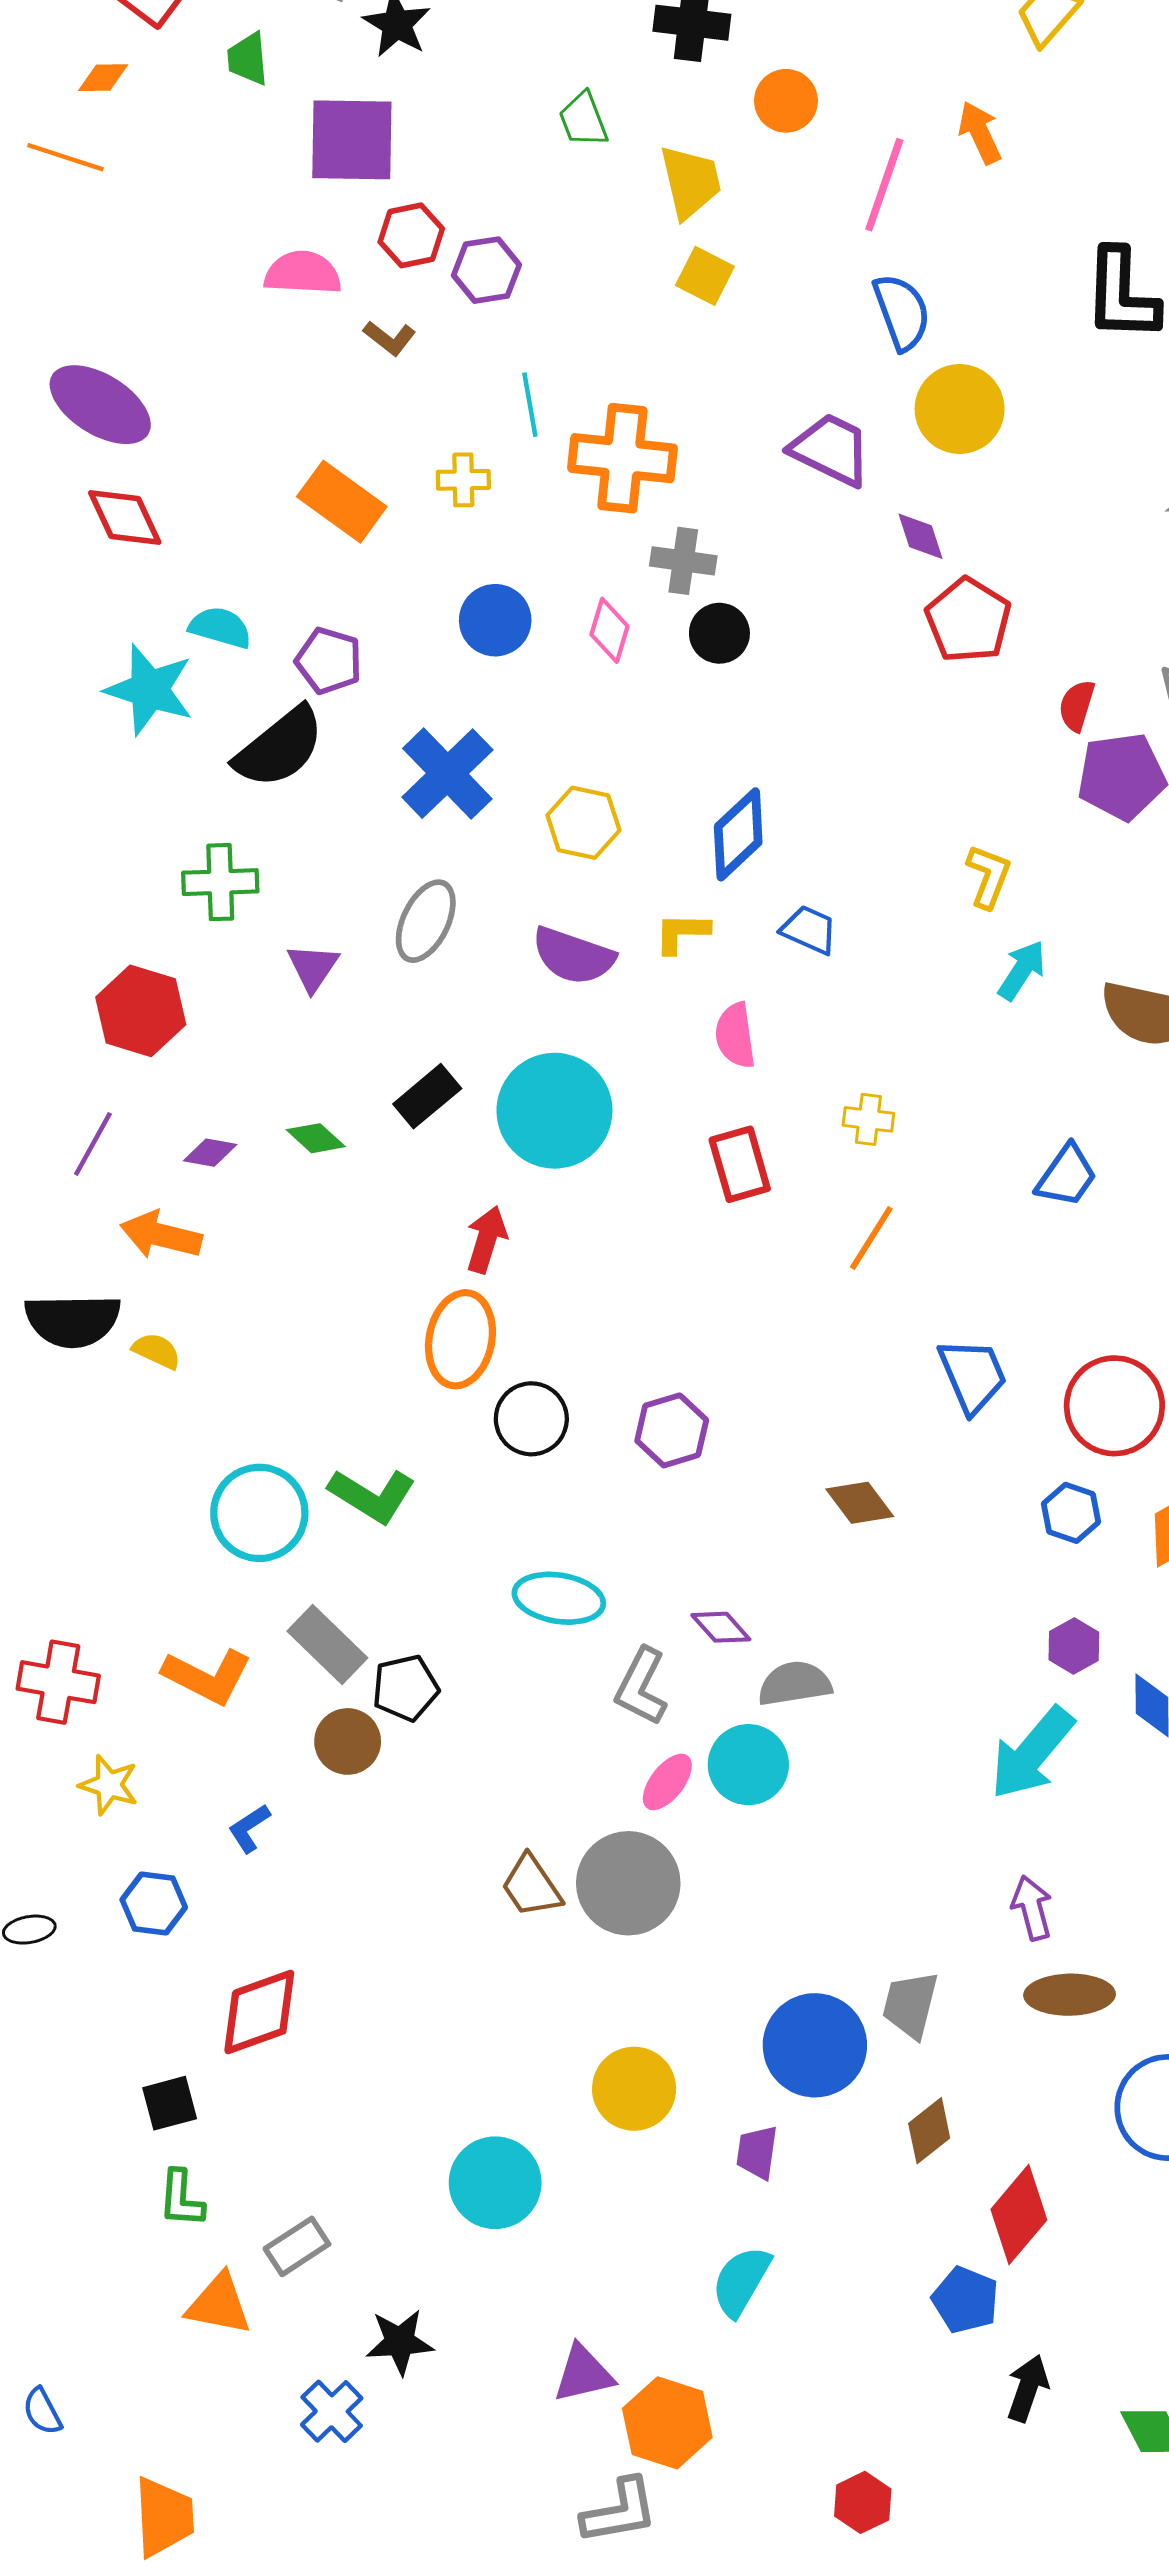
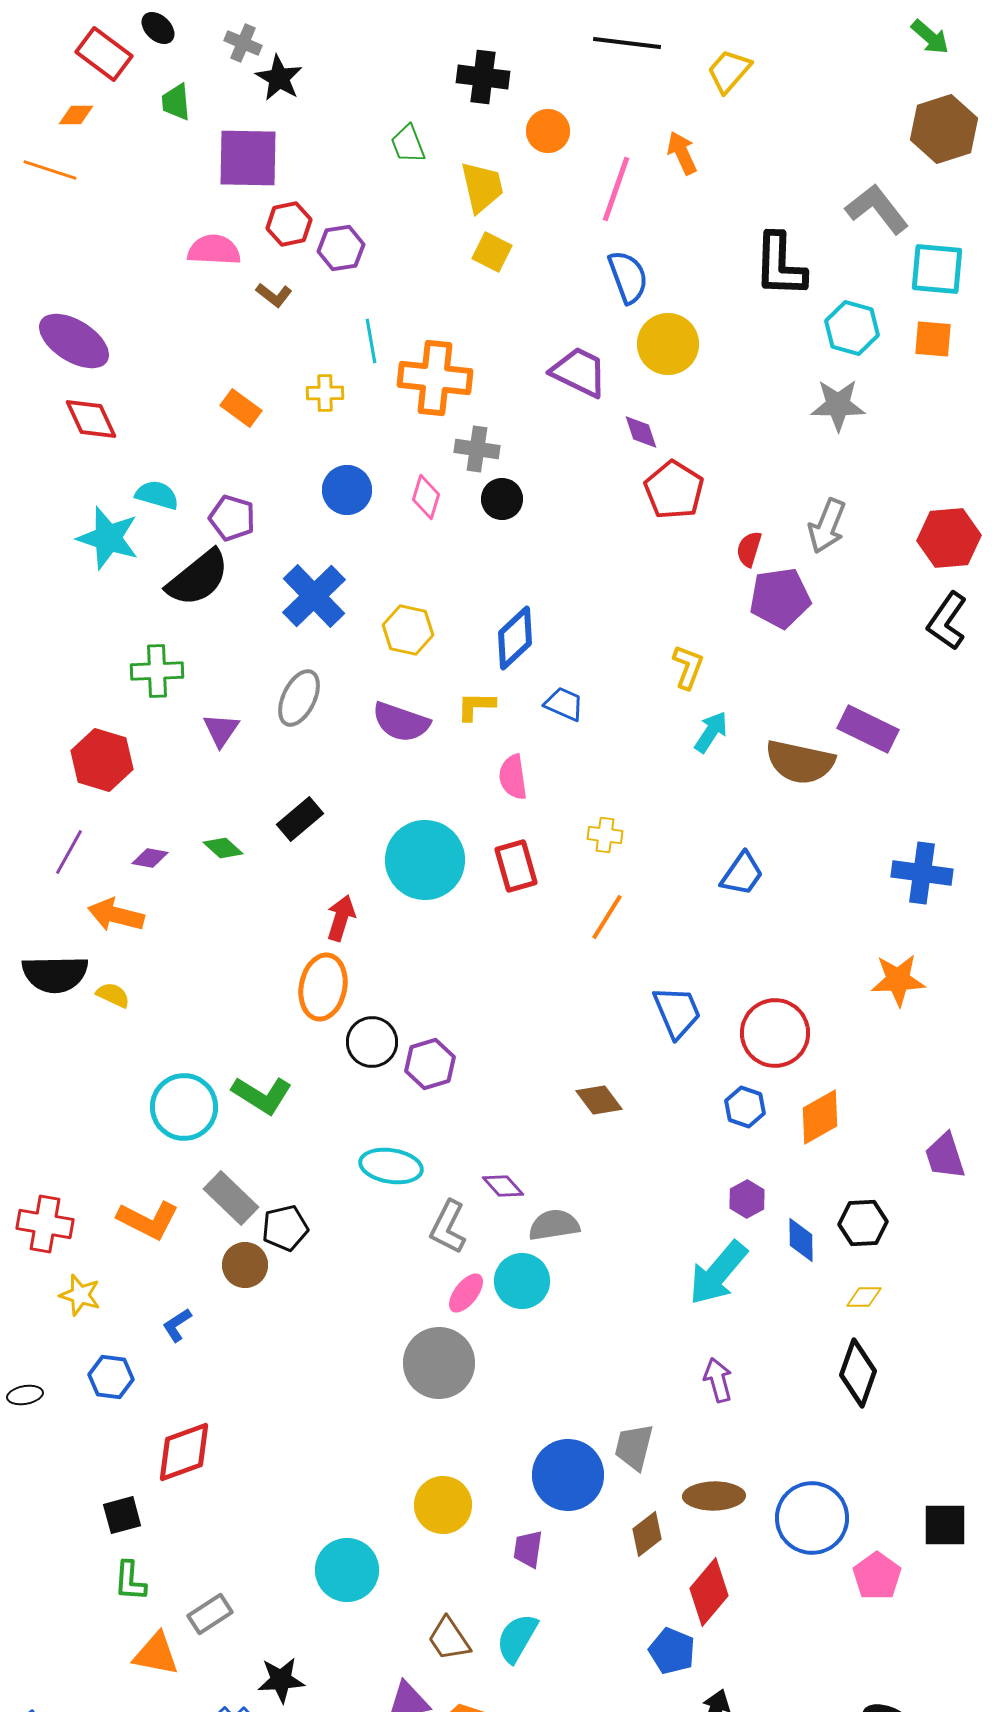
orange rectangle: (342, 502) -> (241, 408), size x0.7
cyan circle: (554, 1111) -> (425, 860), moved
purple hexagon: (672, 1430) -> (430, 1064), moved
brown trapezoid: (531, 1886) -> (449, 1639), moved
brown ellipse: (1070, 1995) -> (714, 1496), moved

